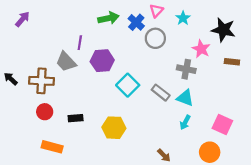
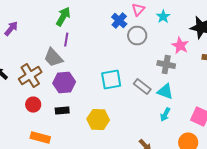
green arrow: (109, 18) -> (63, 17), moved, turned -48
purple arrow: (22, 19) -> (11, 29), moved
purple hexagon: (102, 61) -> (64, 83), moved
brown cross: (41, 81) -> (30, 76), turned -35
cyan square: (128, 85) -> (111, 80), turned 35

